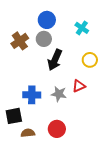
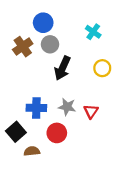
blue circle: (47, 20) -> (43, 23), moved
red triangle: (79, 86) -> (91, 111), moved, turned -32
black square: (14, 116) -> (16, 132), turned -30
red circle: (57, 129) -> (57, 133), moved

